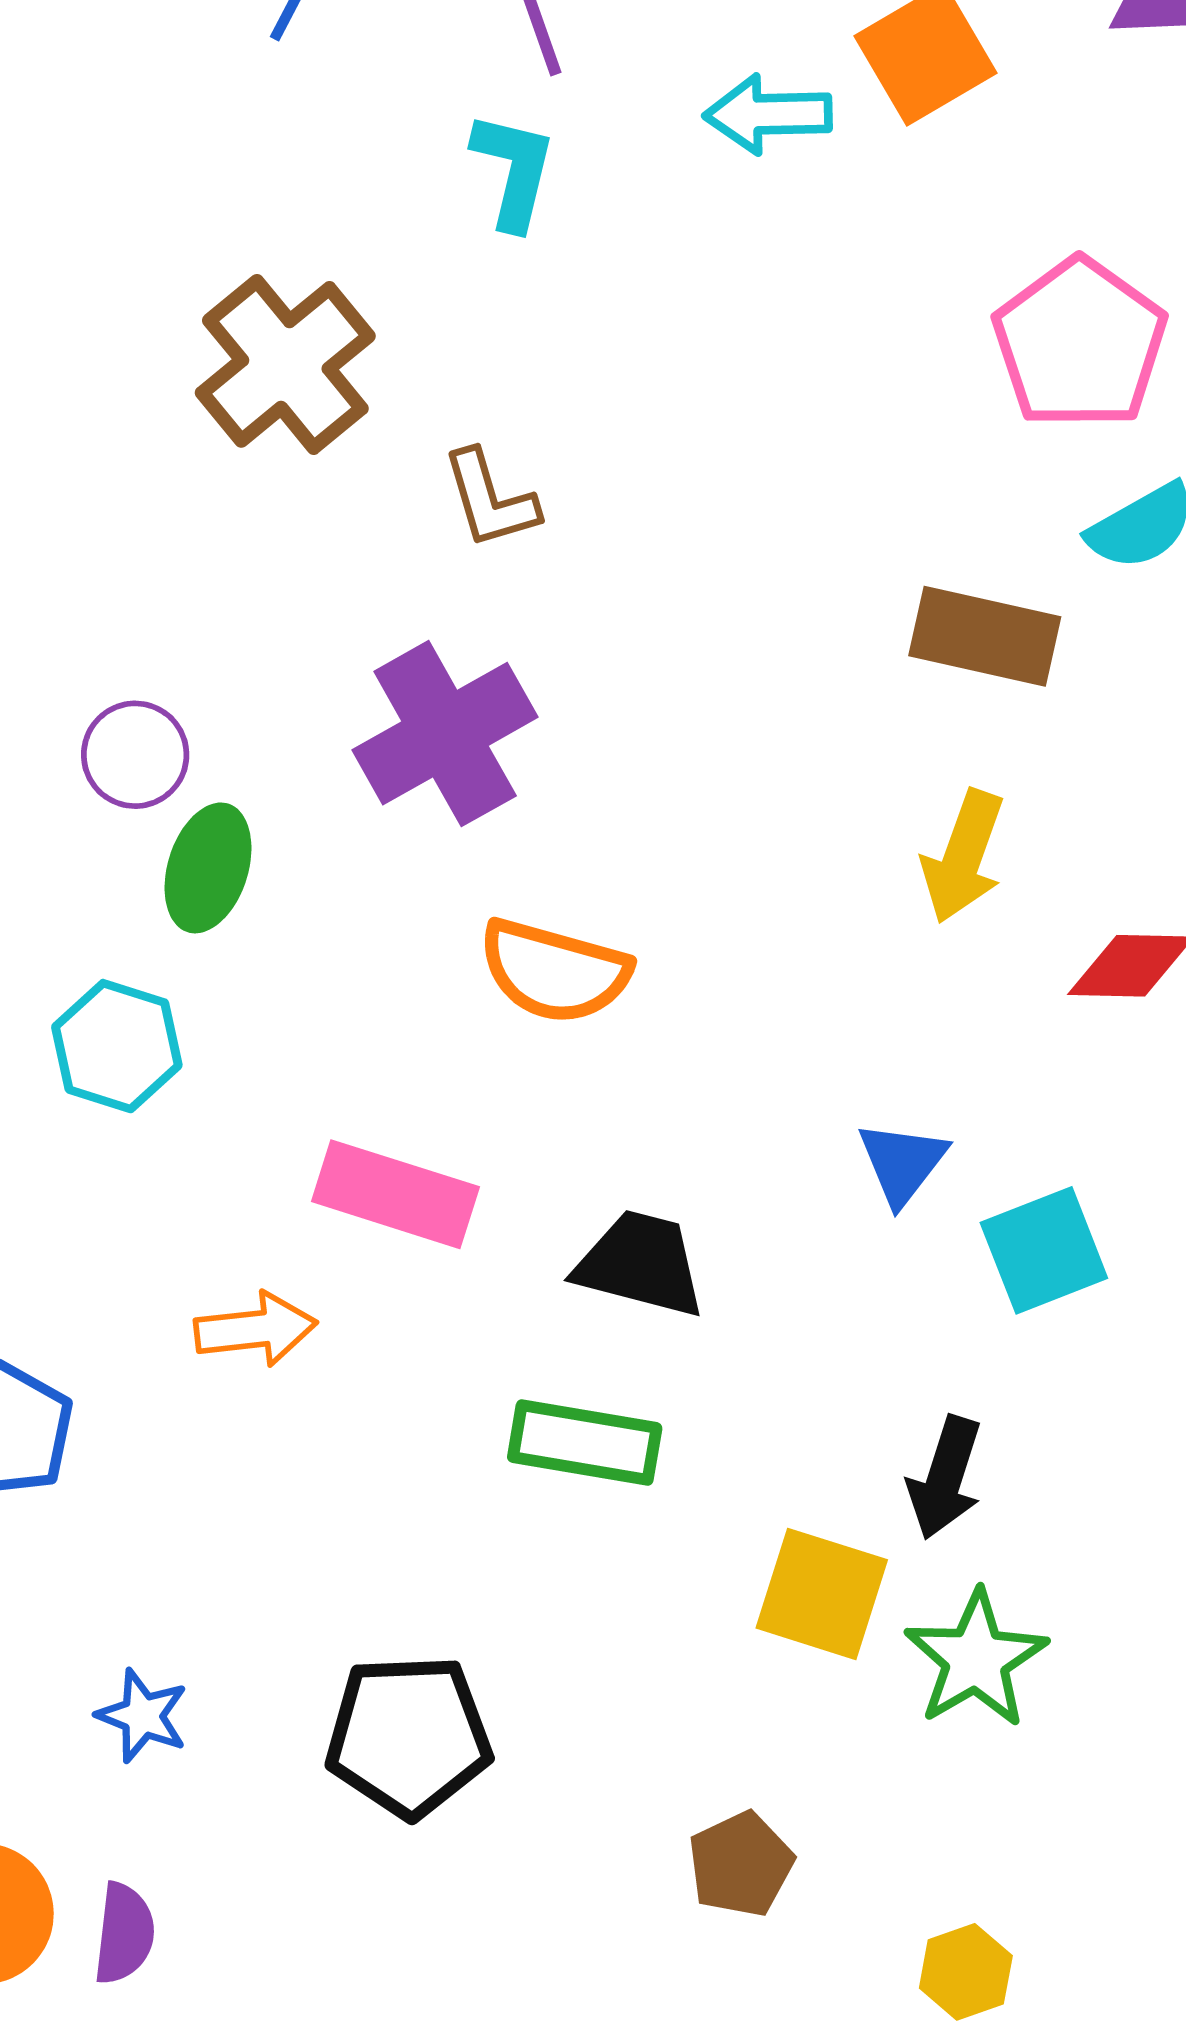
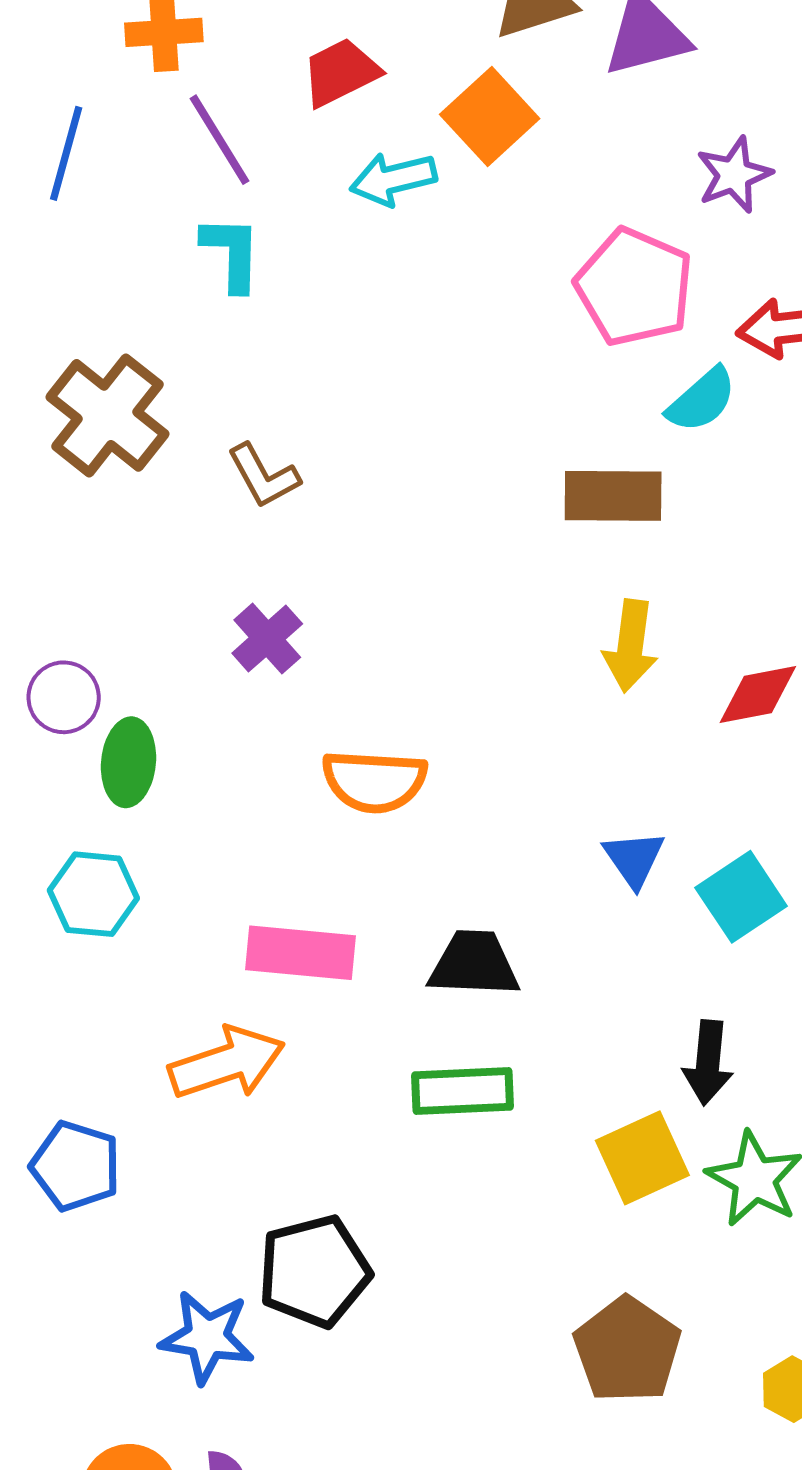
purple cross: (445, 734) -> (267, 639), size x0.6
orange arrow: (256, 1329) -> (227, 1063), size x1.4
yellow square: (822, 1594) -> (642, 1158), turned -30
blue star: (143, 1716) -> (207, 1337), size x1.5
black pentagon: (409, 1736) -> (314, 1271), moved
brown pentagon: (741, 1864) -> (627, 1350), size x1.5

